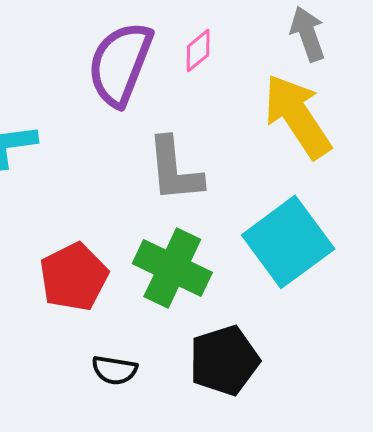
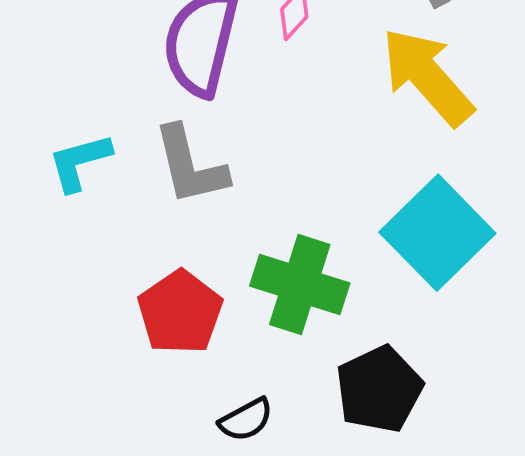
gray L-shape: (175, 170) -> (190, 166), moved
black semicircle: (114, 370) -> (246, 420), turned -30

